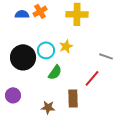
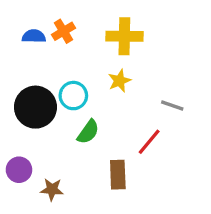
yellow star: (66, 46) -> (119, 81), moved
brown star: (48, 107) -> (52, 189), moved

